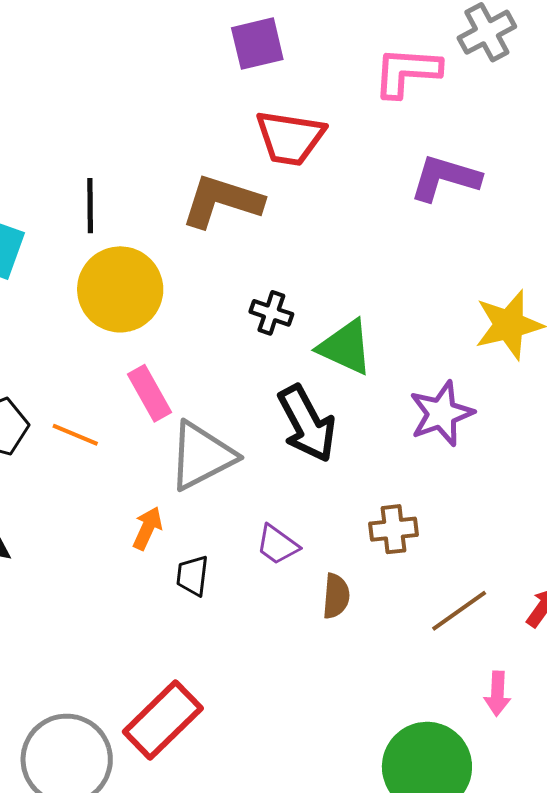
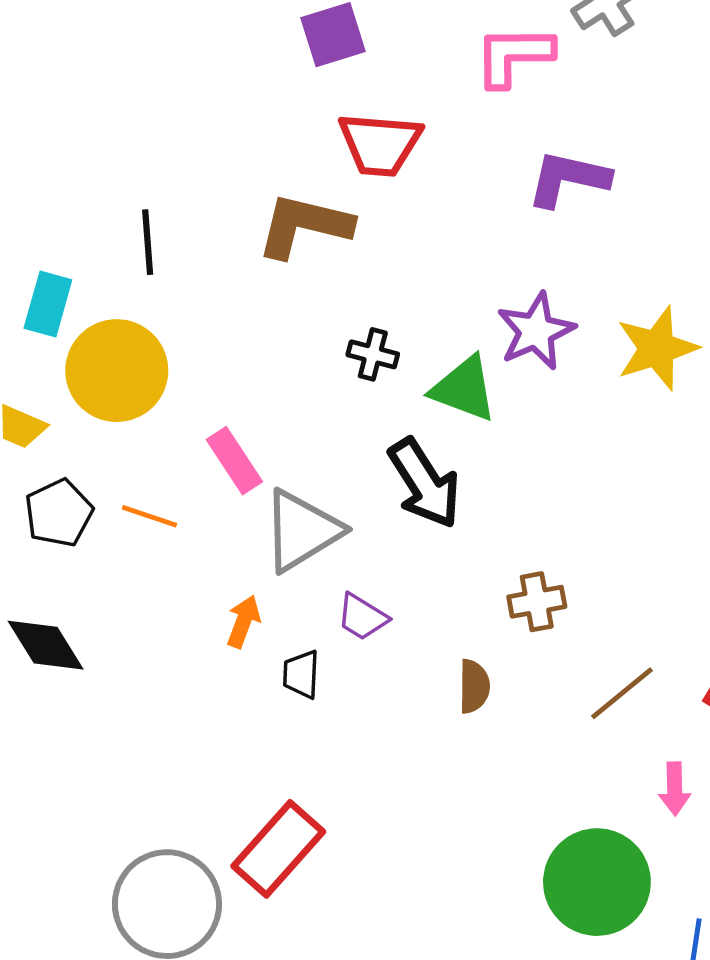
yellow circle: (120, 289) -> (117, 371), moved
purple star: (441, 414) -> (536, 331), moved
purple trapezoid: (277, 545) -> (362, 617), moved

